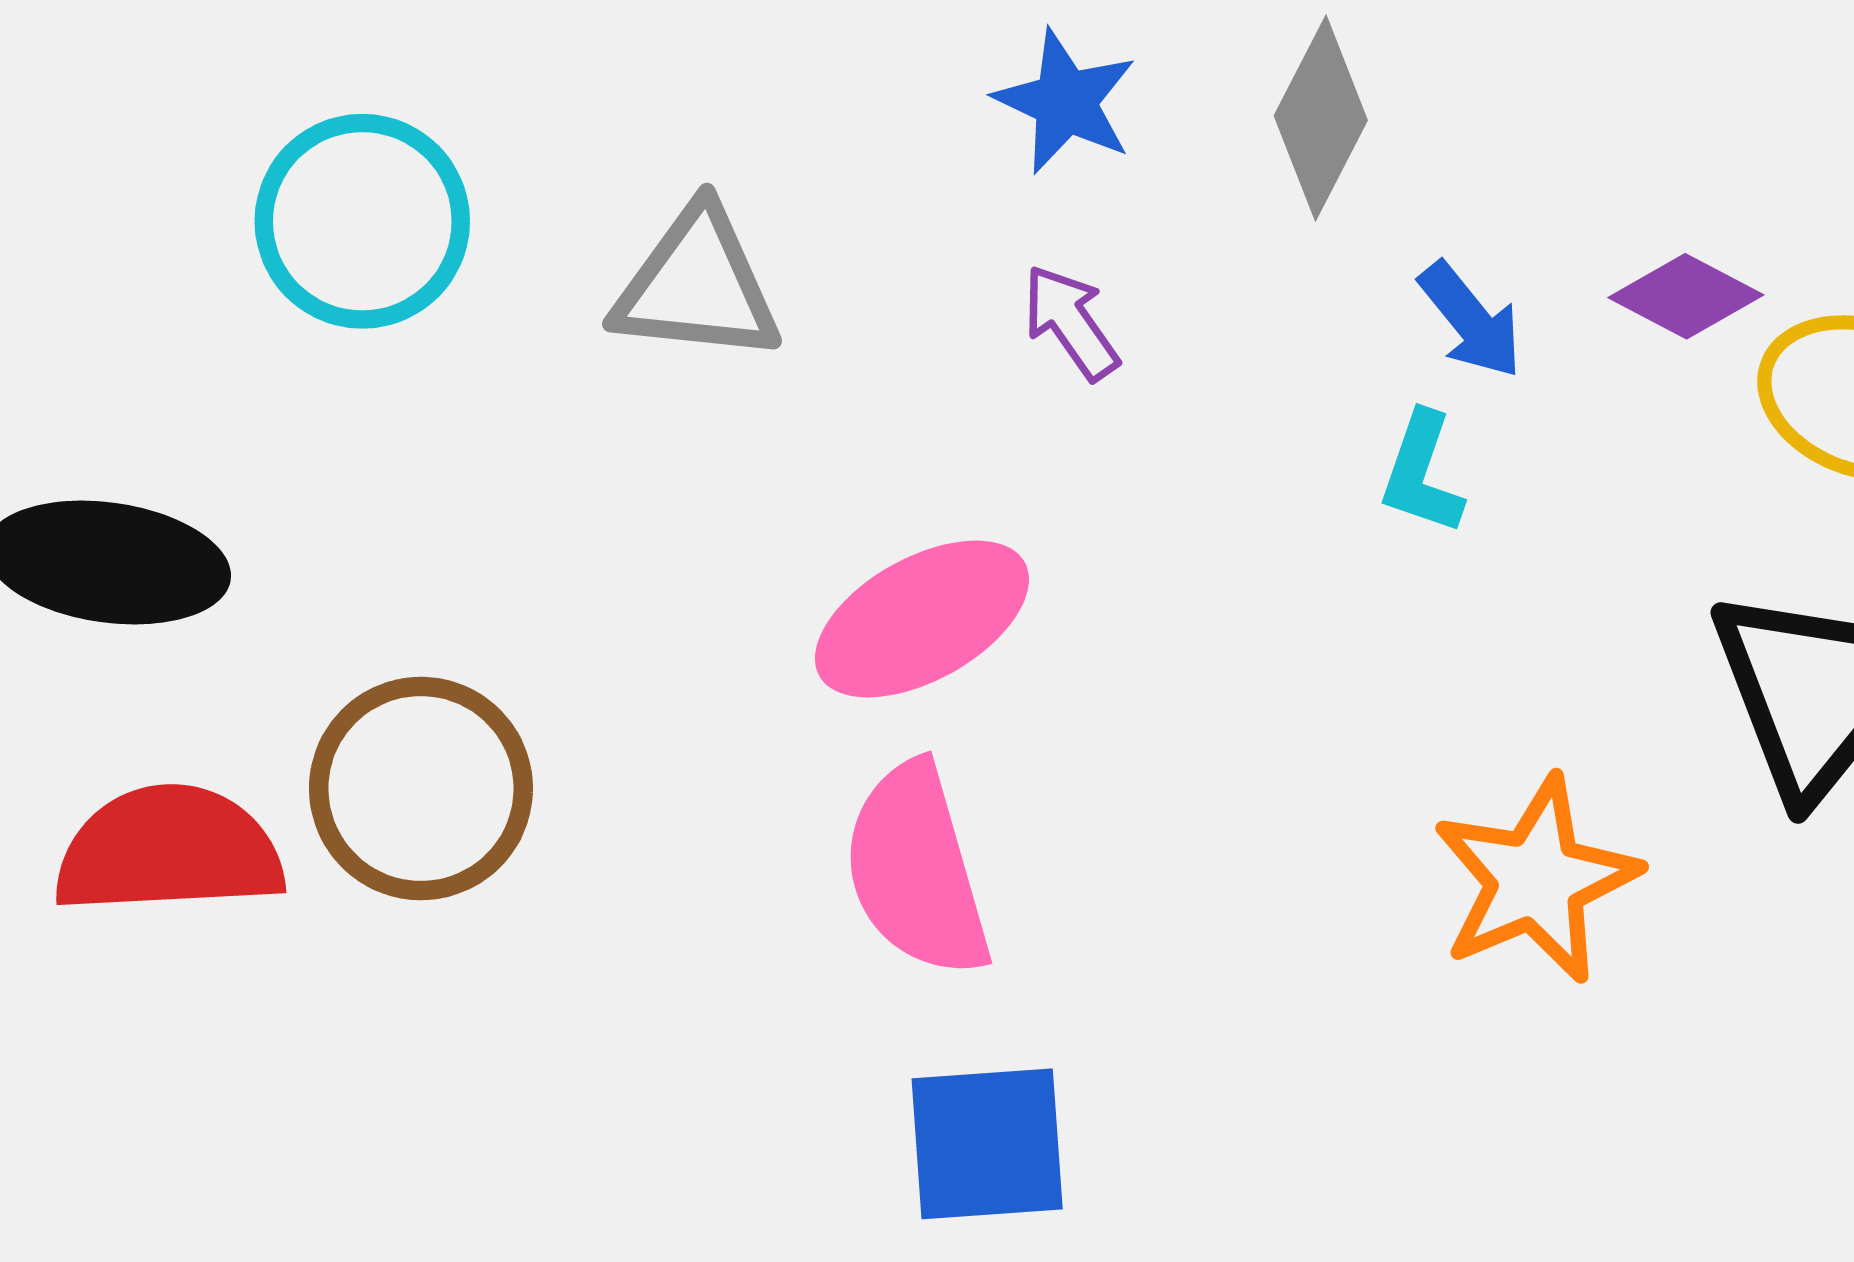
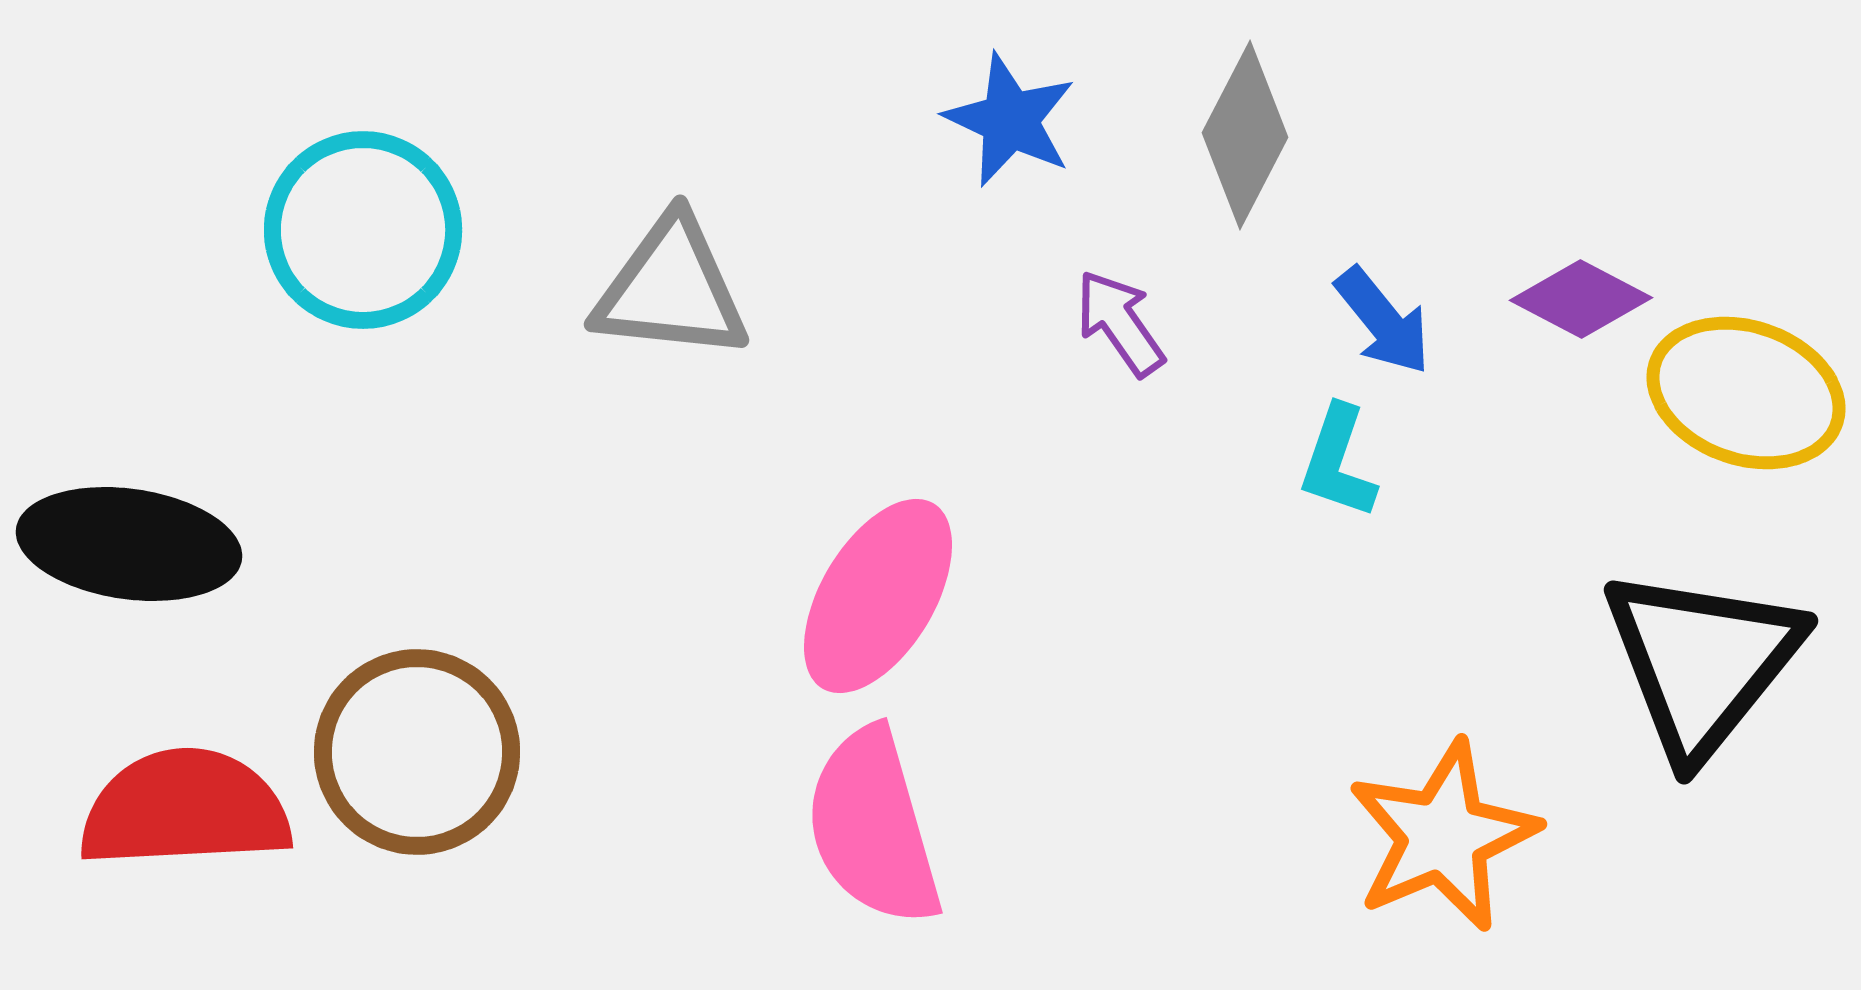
purple arrow: (1071, 322) -> (1120, 323), moved
pink ellipse: (922, 619) -> (878, 596), turned -30

